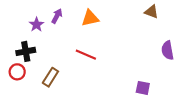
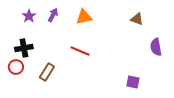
brown triangle: (151, 12) -> (137, 19), moved
purple star: (37, 25) -> (29, 16), moved

